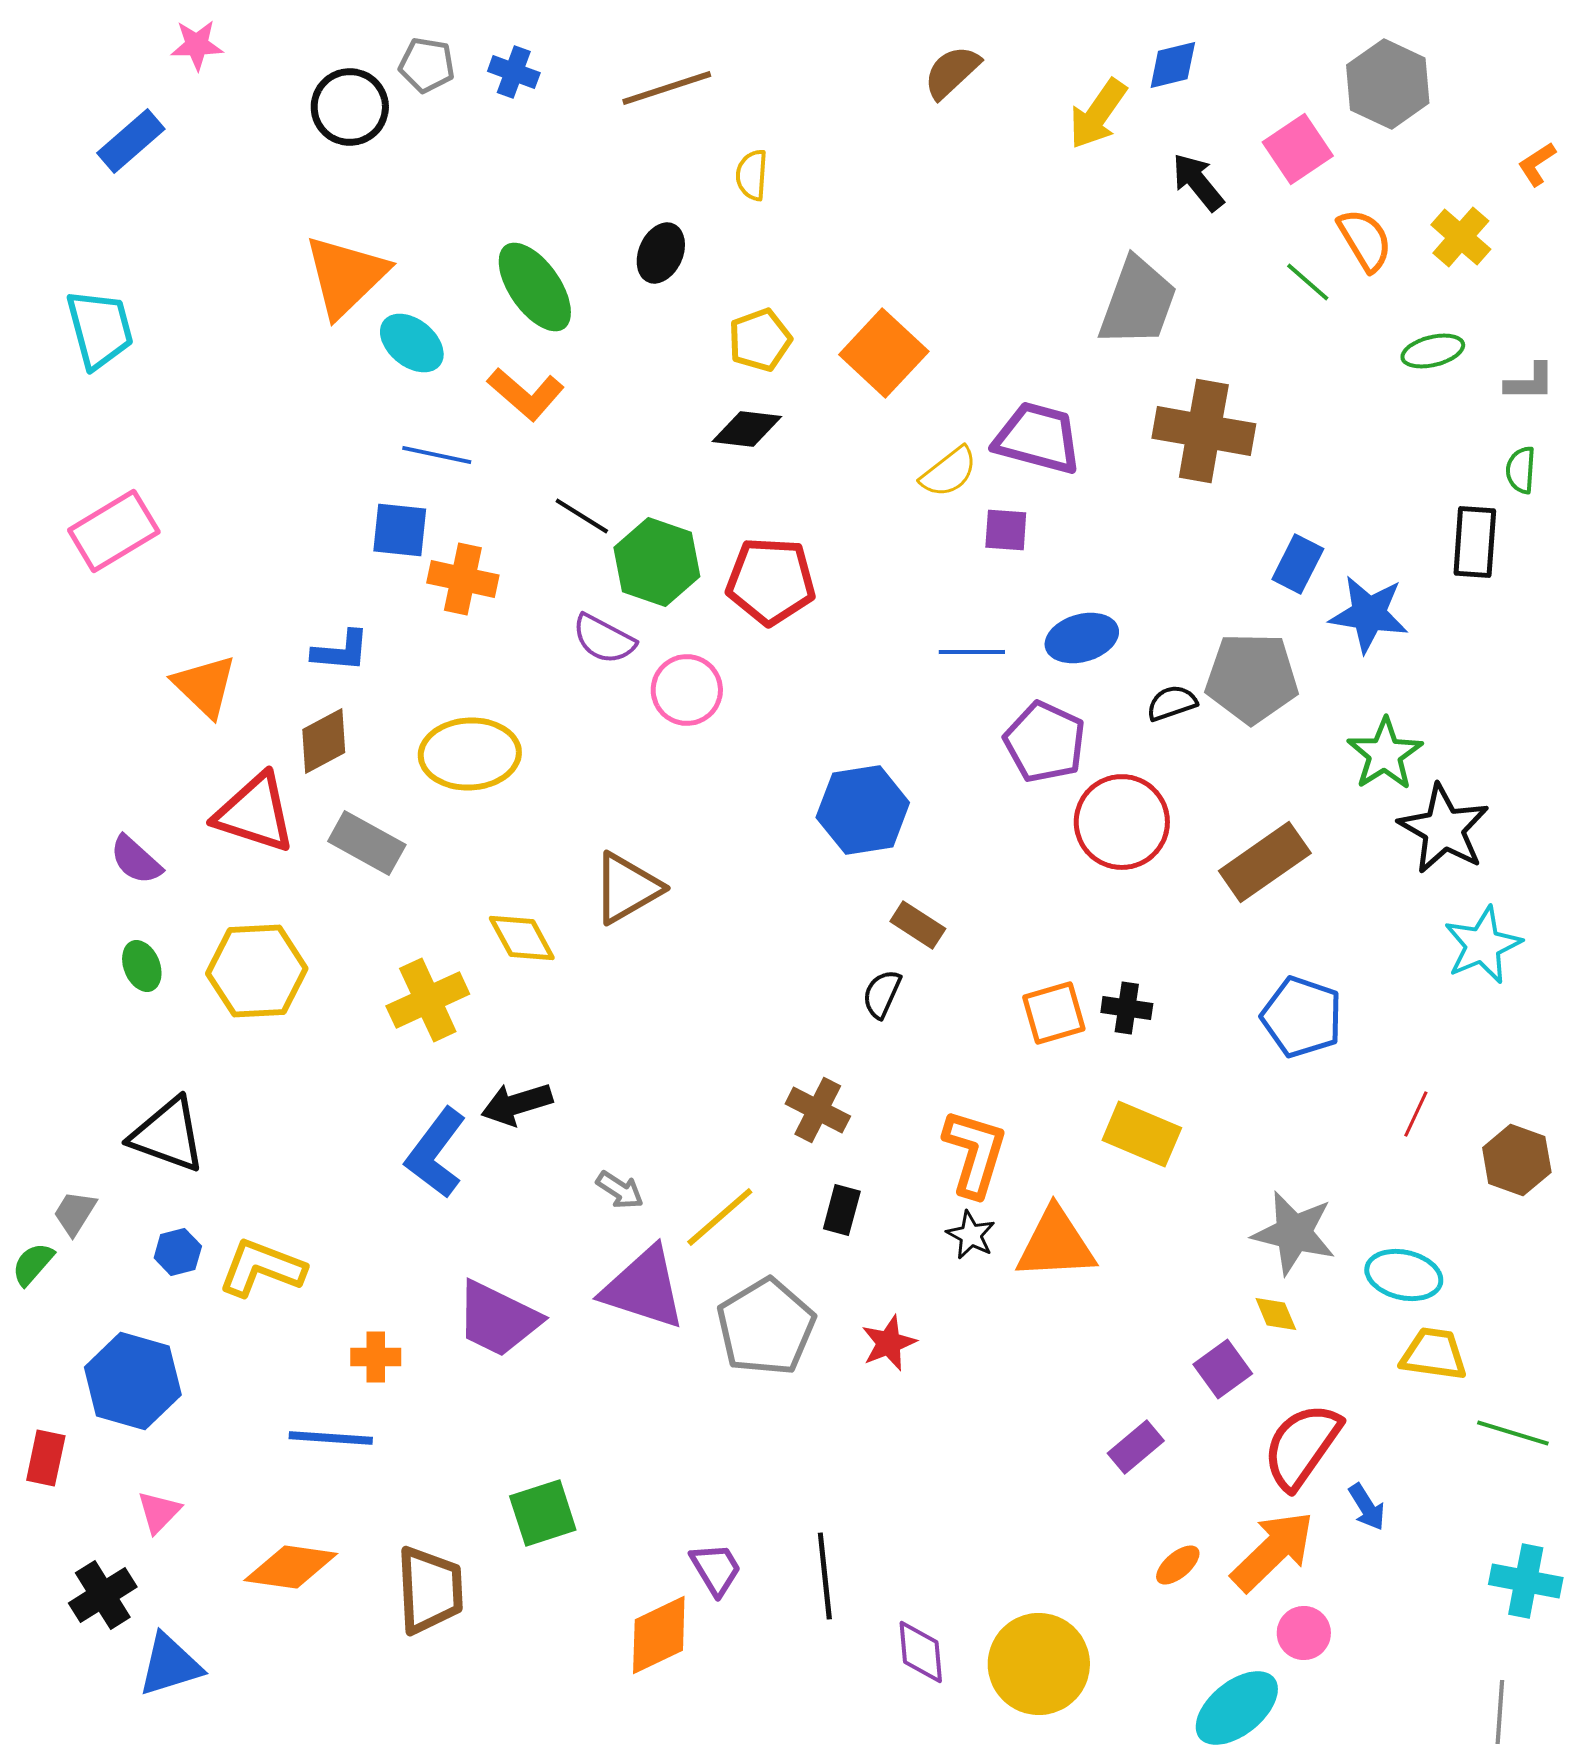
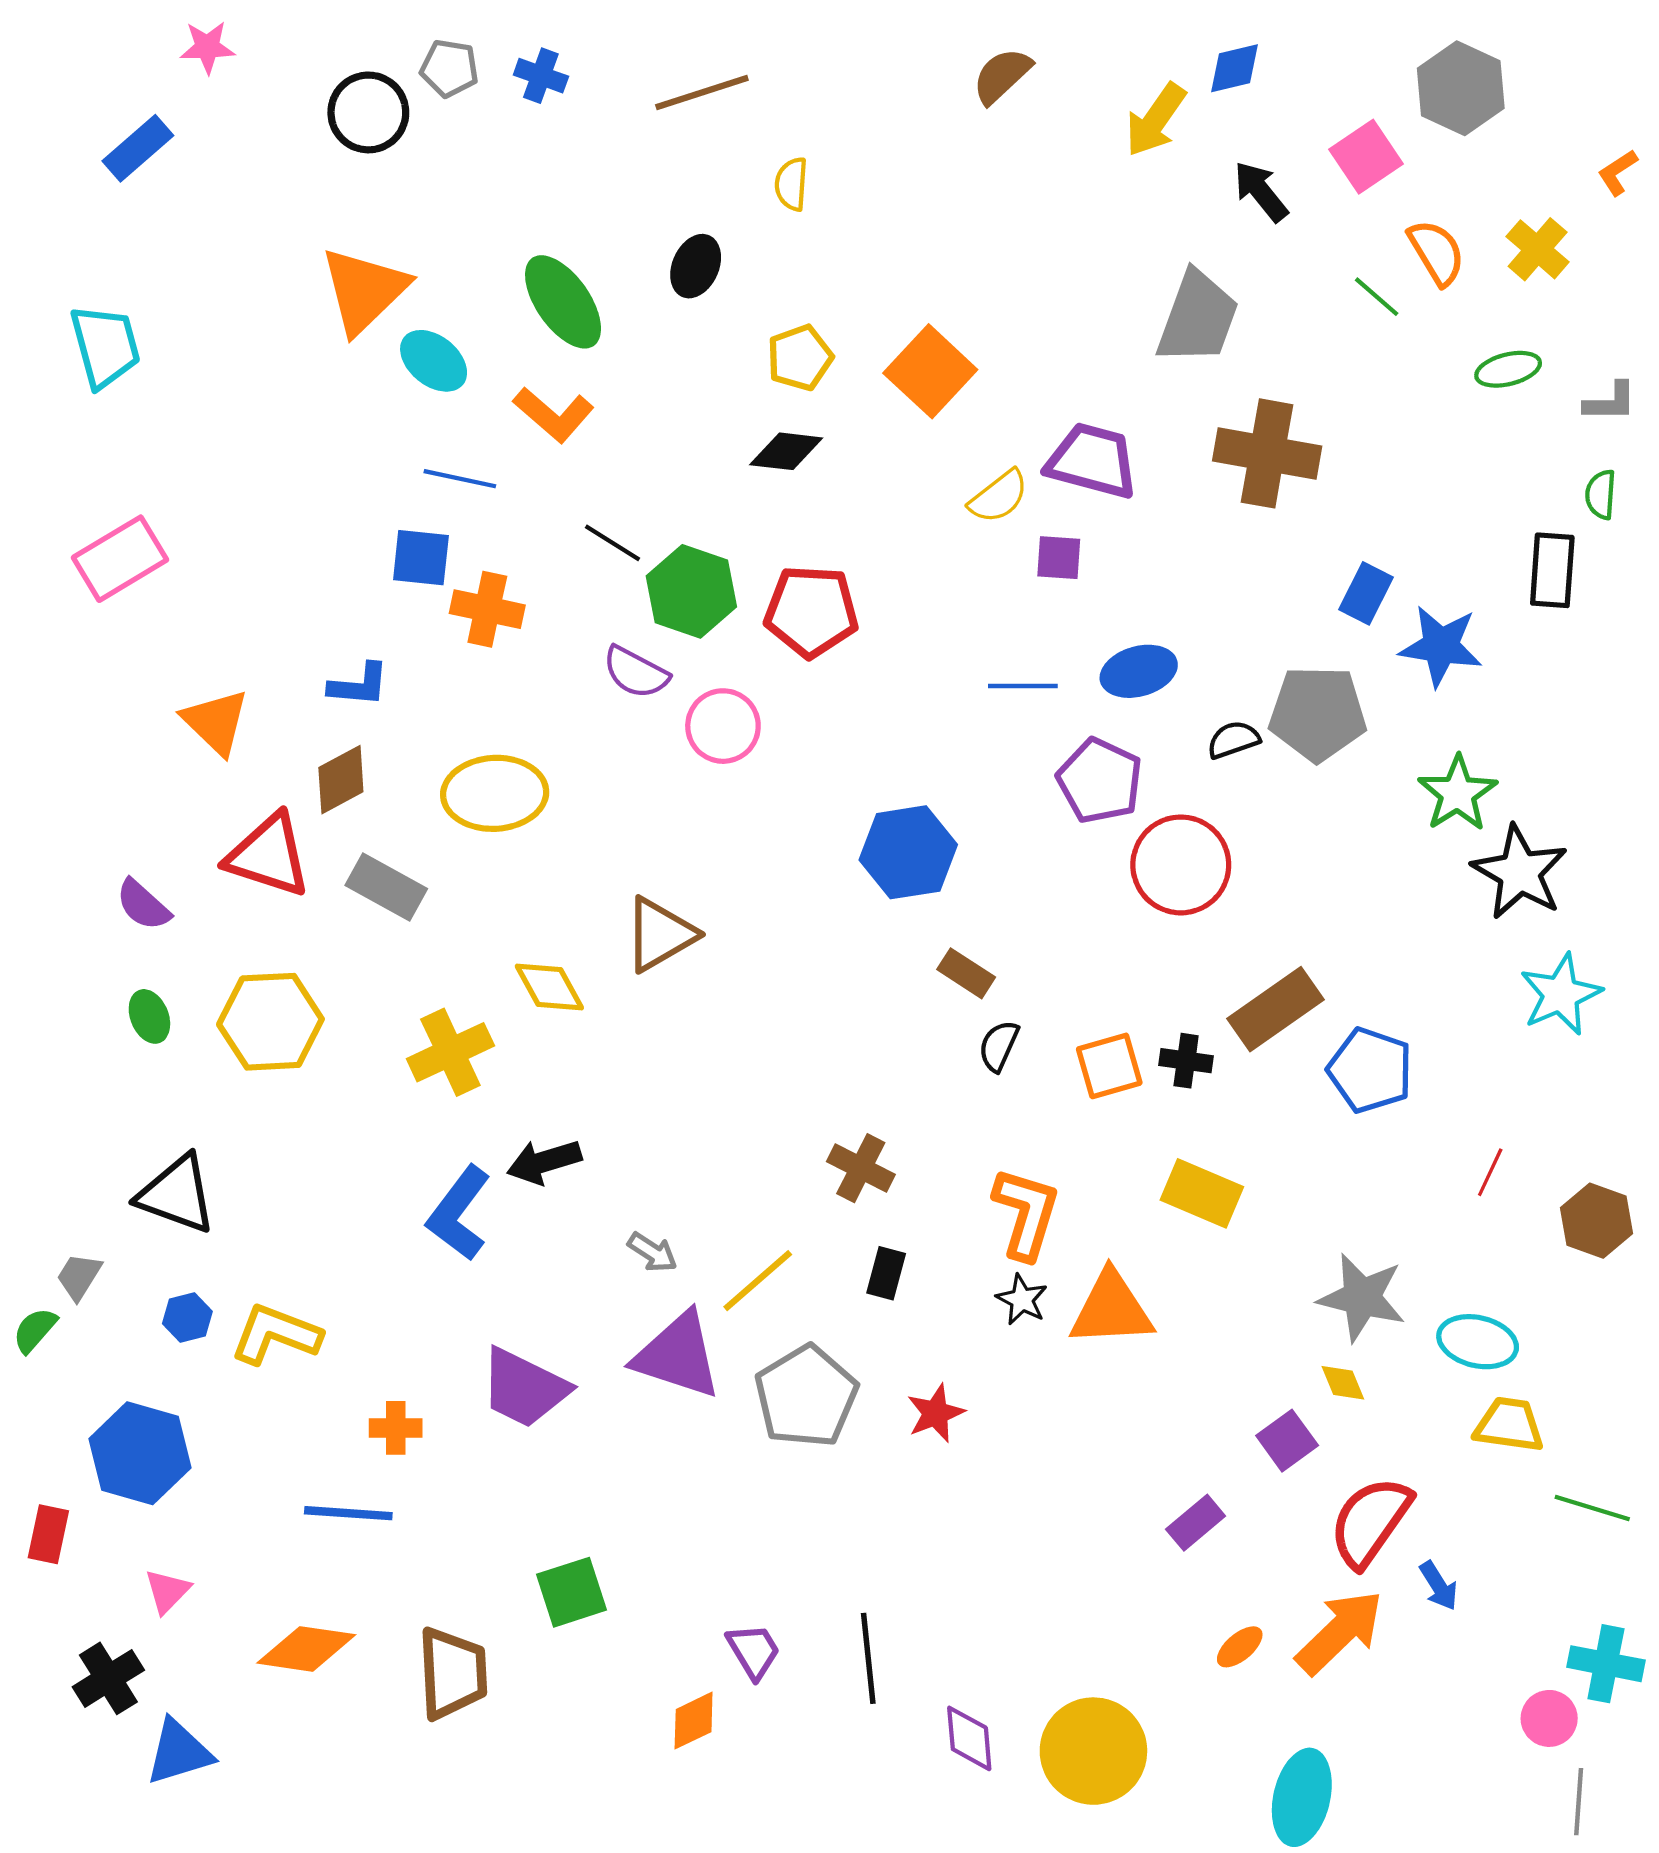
brown rectangle: (1265, 862) -> (1276, 1009), moved
black semicircle: (882, 994) -> (999, 1046), moved
pink circle: (1304, 1633) -> (1549, 1718), moved
orange diamond: (659, 1635) -> (694, 1721), size x0.7
cyan ellipse: (1237, 1708) -> (1302, 1797), turned -38

